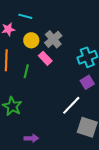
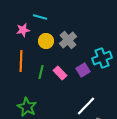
pink rectangle: (45, 58) -> (60, 73), moved
purple square: (87, 82) -> (83, 70), moved

